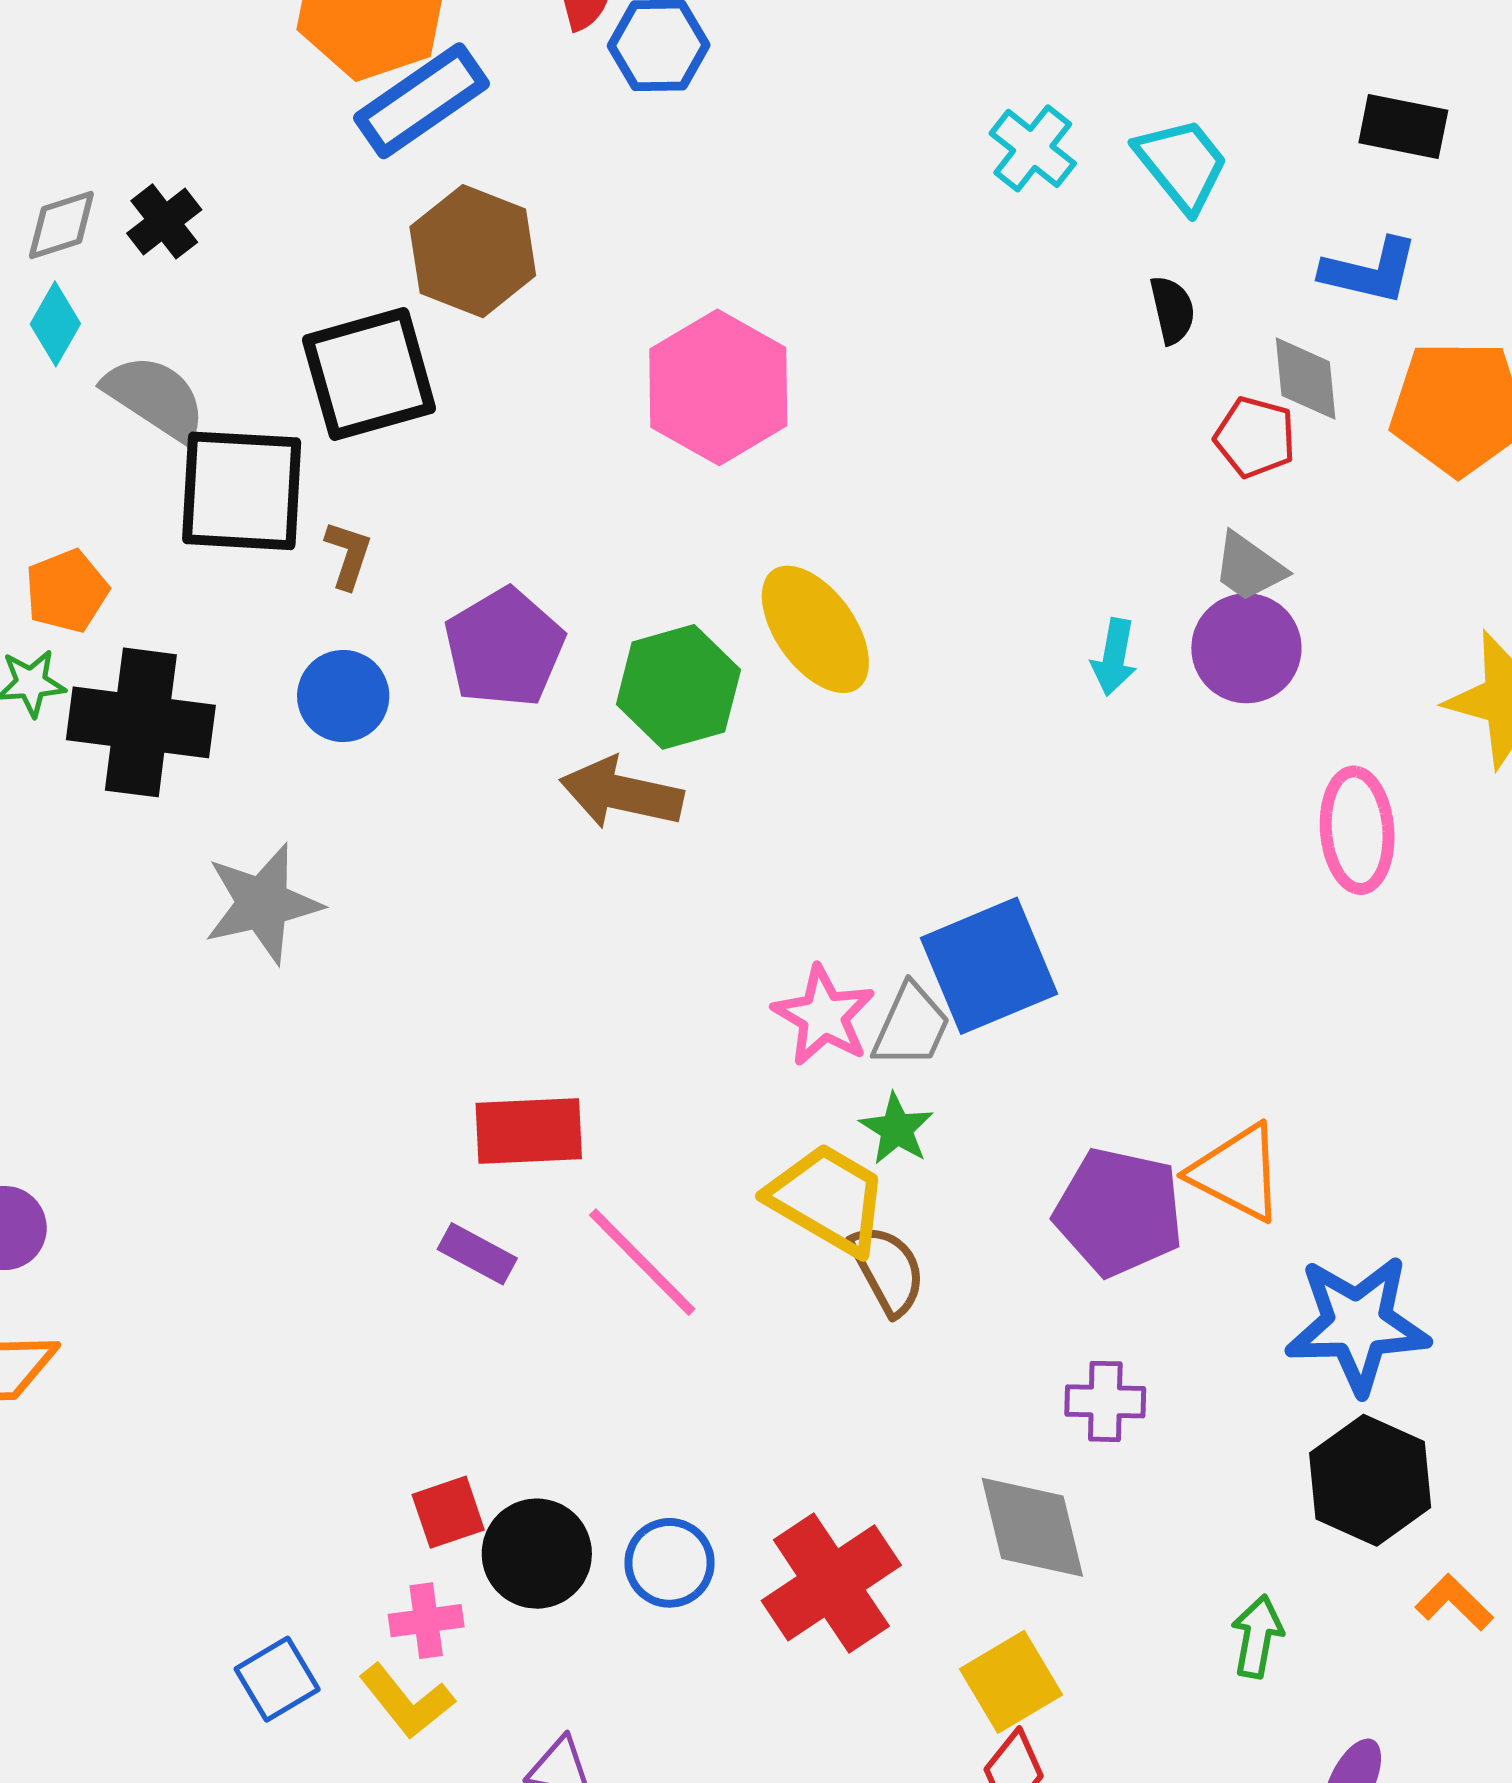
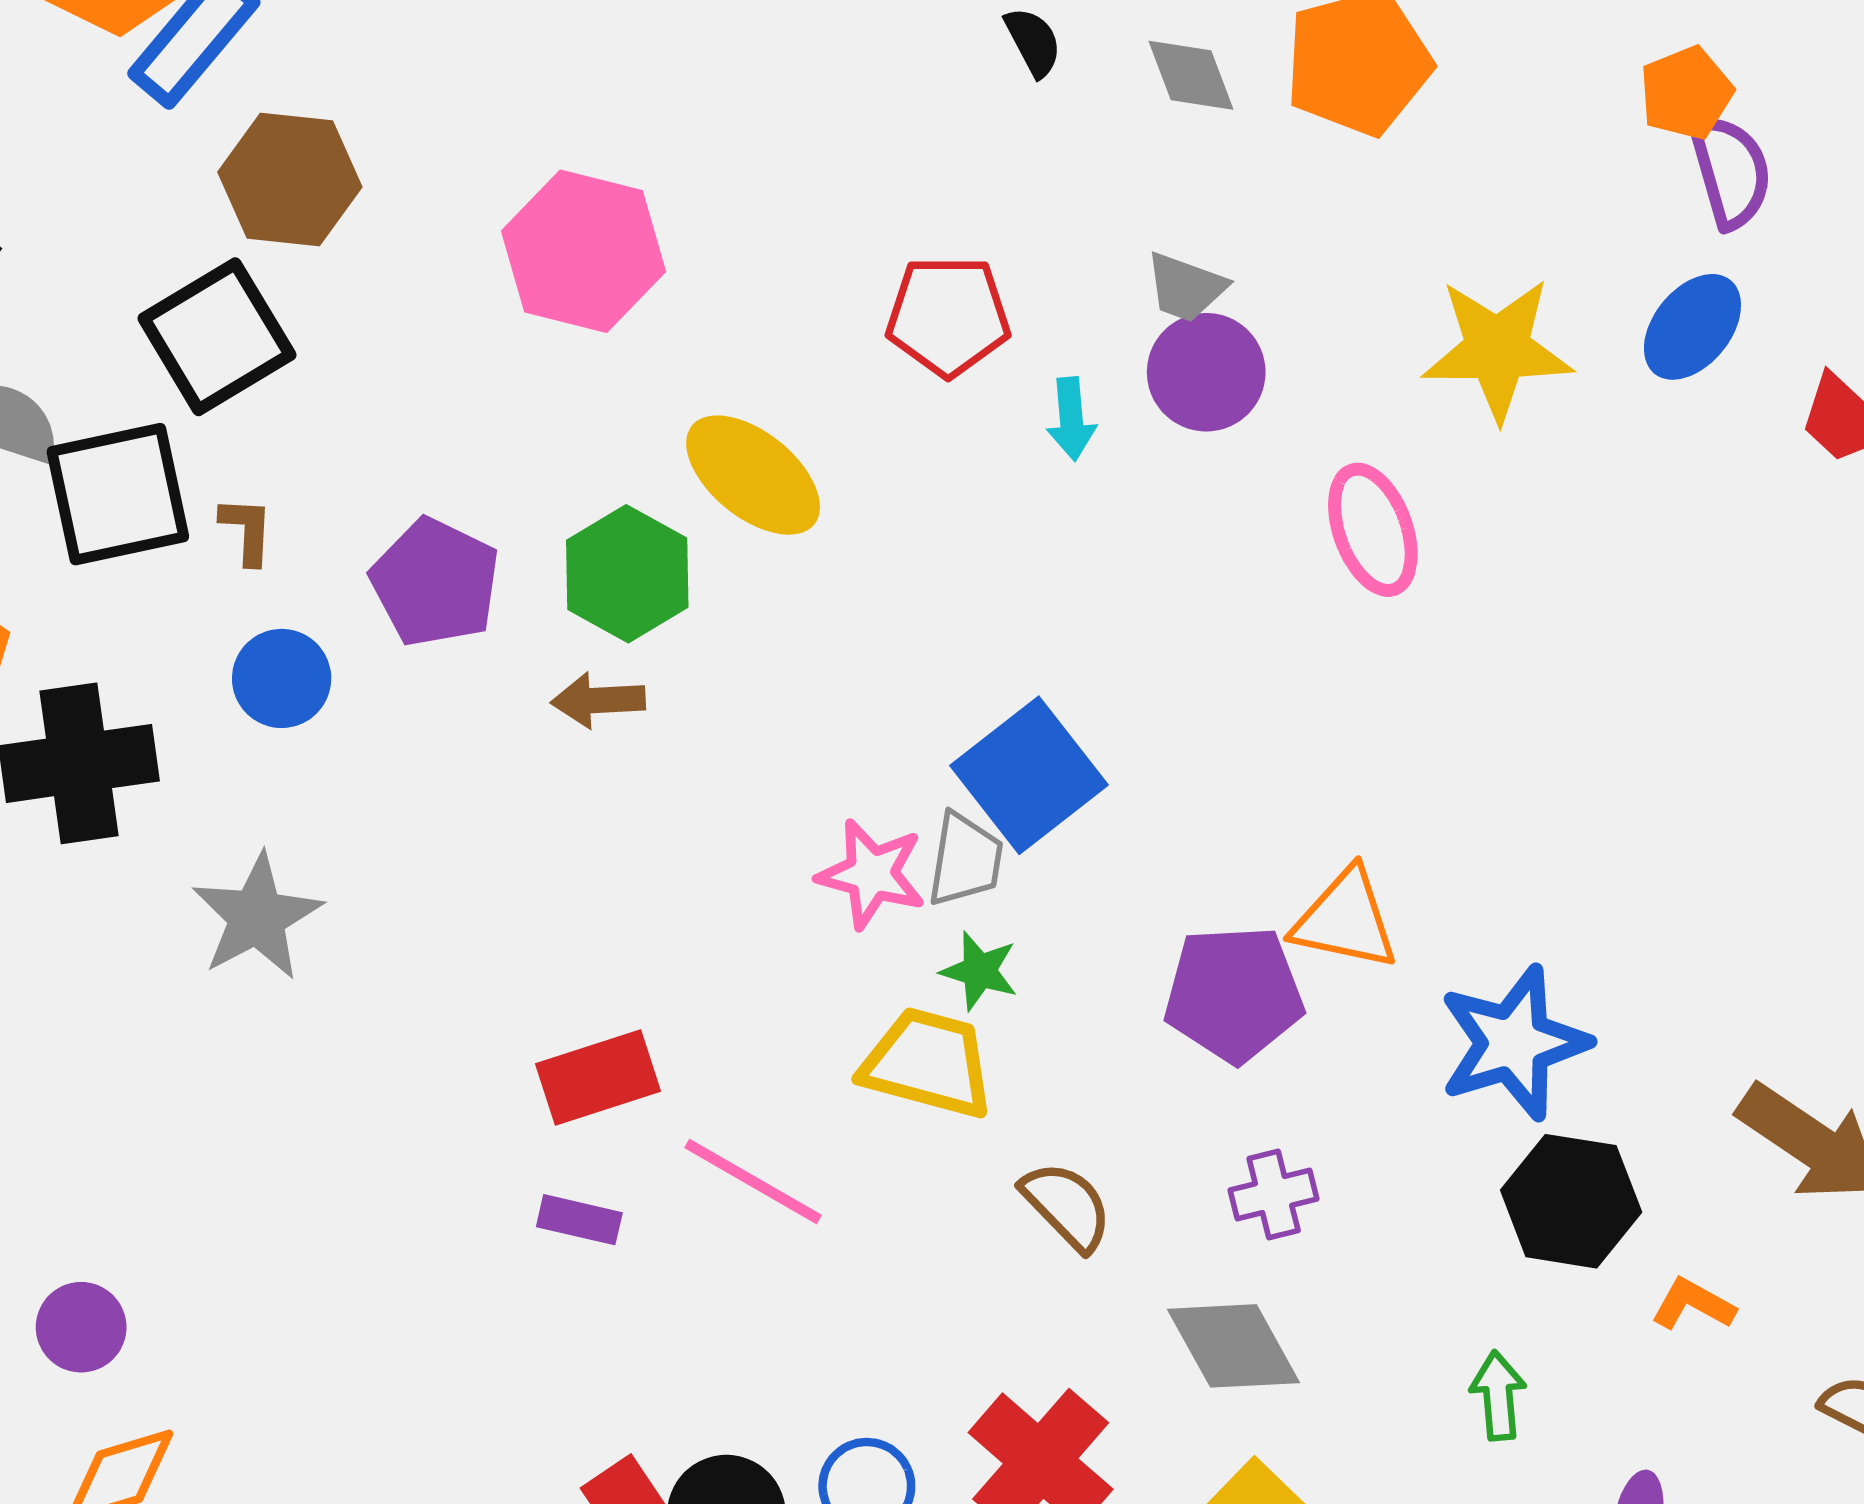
red pentagon: (1255, 437) -> (948, 316), moved, size x1.4
brown arrow: (621, 793) -> (598, 700), size x0.7
brown semicircle: (888, 1270) -> (1067, 1206), moved

